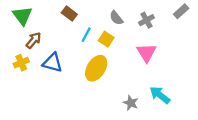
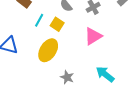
pink triangle: (146, 53) -> (93, 36), turned 30
gray star: (131, 103) -> (67, 77), moved

